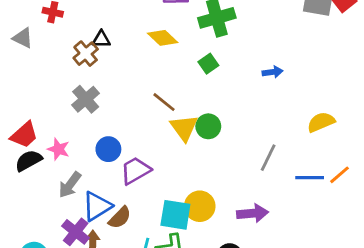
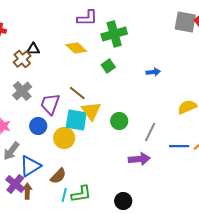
green circle: (208, 126) -> (119, 121), moved
purple trapezoid: (136, 171) -> (50, 104), moved, turned -40
yellow circle: (200, 206) -> (64, 138), moved
purple arrow: (253, 213) -> (139, 159), moved
cyan square: (175, 215) -> (76, 120), moved
brown semicircle: (120, 218) -> (58, 176), moved

